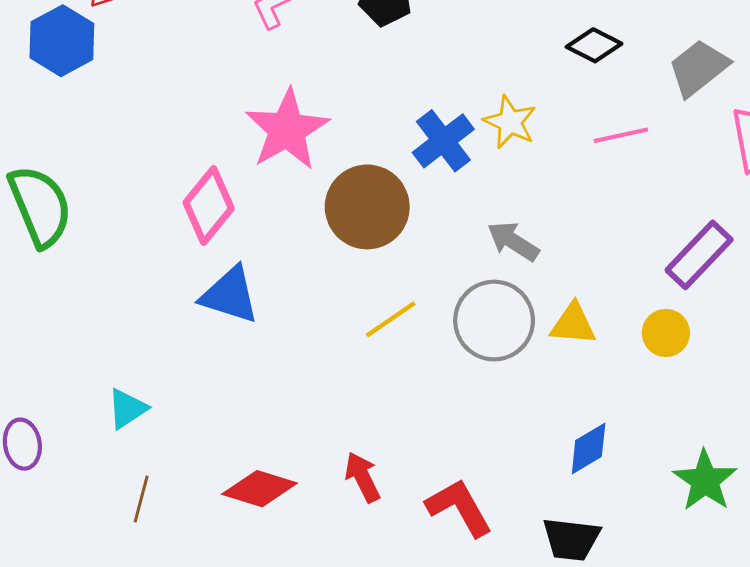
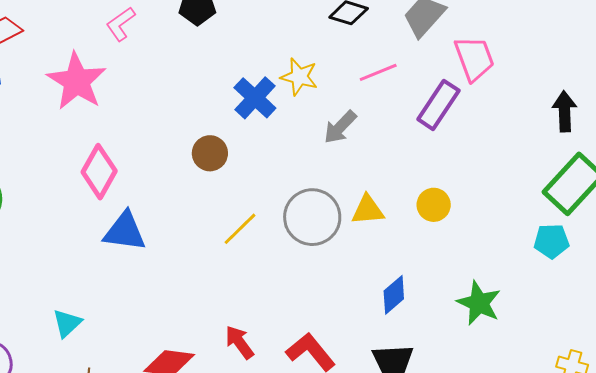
pink star: (287, 130) -> (77, 81), moved
brown circle: (367, 207) -> (210, 153), size x0.6
gray arrow: (513, 241) -> (340, 127), moved, turned -69
purple rectangle: (699, 255) -> (438, 105), moved

